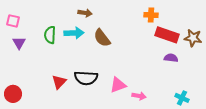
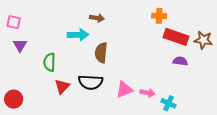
brown arrow: (85, 13) -> (97, 18), moved
green semicircle: (50, 35) -> (49, 62), moved
brown semicircle: (102, 38) -> (101, 53), moved, turned 42
pink arrow: (139, 96) -> (147, 93), moved
cyan cross: (182, 98) -> (169, 103), moved

